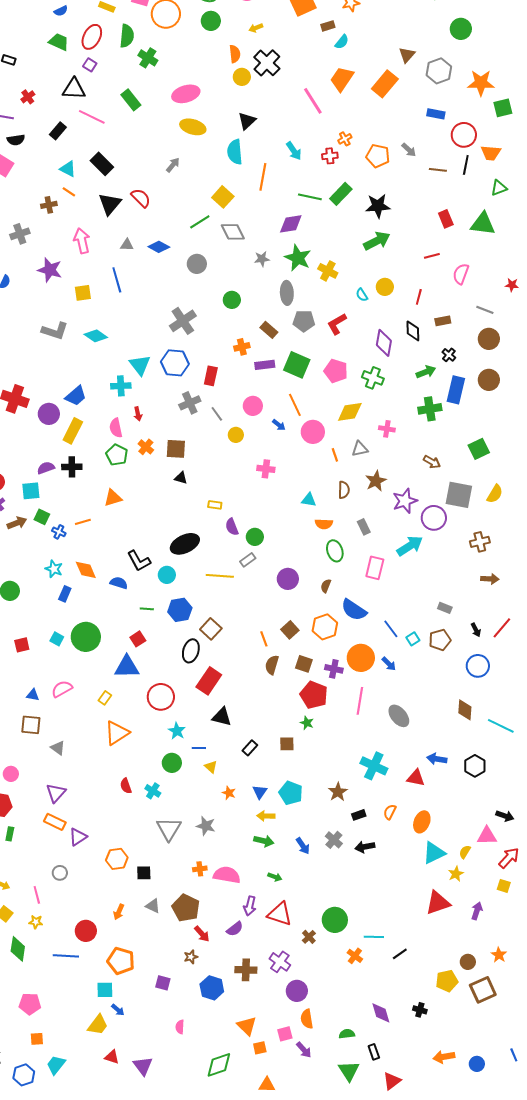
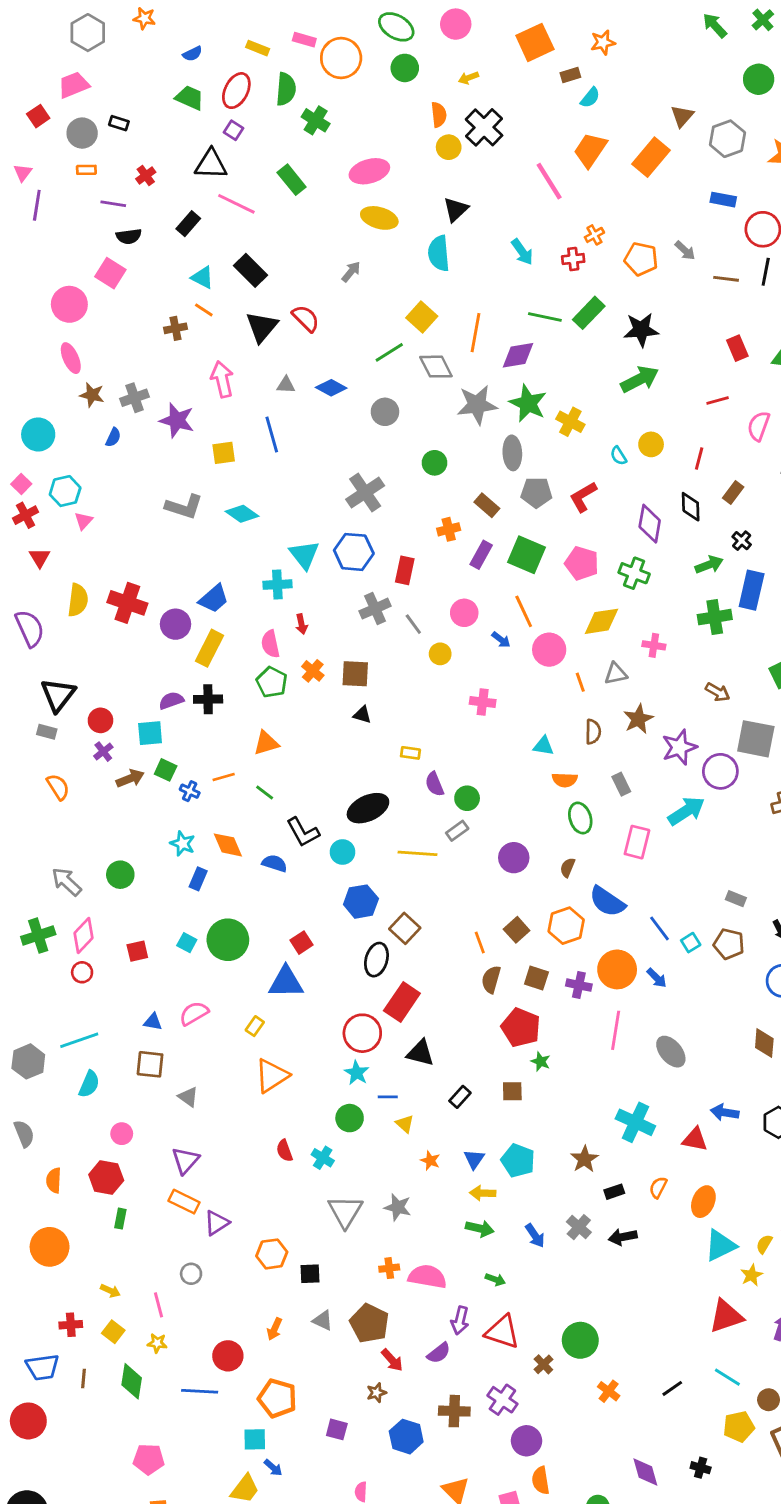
orange line: (263, 177) -> (476, 333), moved
gray cross: (20, 234) -> (134, 398), moved
gray star: (262, 259) -> (477, 405), size x1.8
brown rectangle: (443, 321) -> (733, 493), turned -42
purple rectangle: (265, 365) -> (481, 555), turned -54
green line: (147, 609) -> (265, 793), moved, turned 32
brown pentagon: (440, 640) -> (729, 944), turned 30
red pentagon: (314, 695) -> (521, 1028), moved
red circle: (161, 697) -> (362, 1033), moved
cyan line: (374, 937) -> (727, 1377), moved, turned 30

